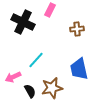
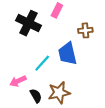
blue trapezoid: (79, 69) -> (67, 54), moved

